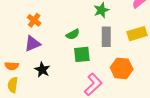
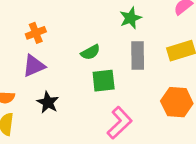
orange cross: (34, 20) -> (36, 33), turned 32
orange hexagon: (122, 68) -> (177, 102), moved

